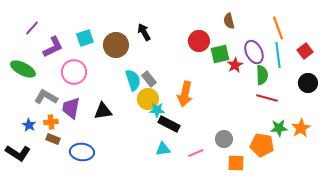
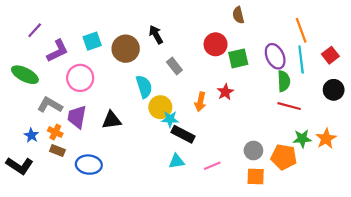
brown semicircle: (229, 21) -> (238, 15), moved
red star: (235, 65) -> (225, 92), moved
gray rectangle: (149, 79) -> (174, 66), moved
orange arrow: (185, 94) -> (200, 102), size x0.7
orange cross: (51, 122) -> (55, 132), turned 32
gray circle: (224, 139) -> (253, 150), moved

